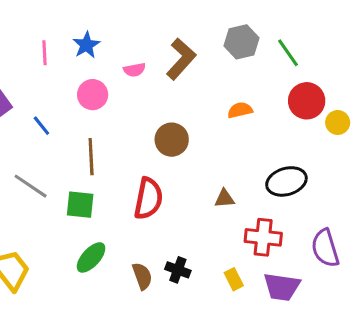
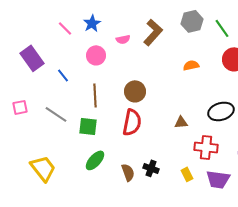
pink line: (45, 53) -> (65, 28), turned -42
brown circle: (172, 140) -> (135, 91), moved

